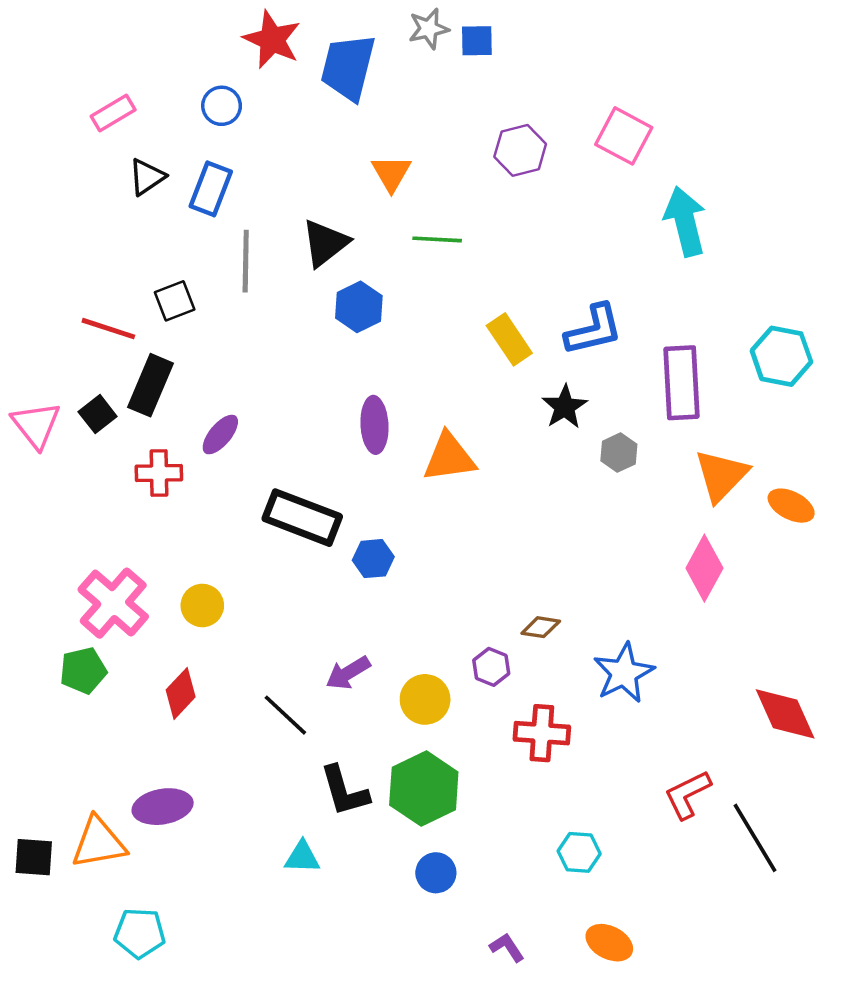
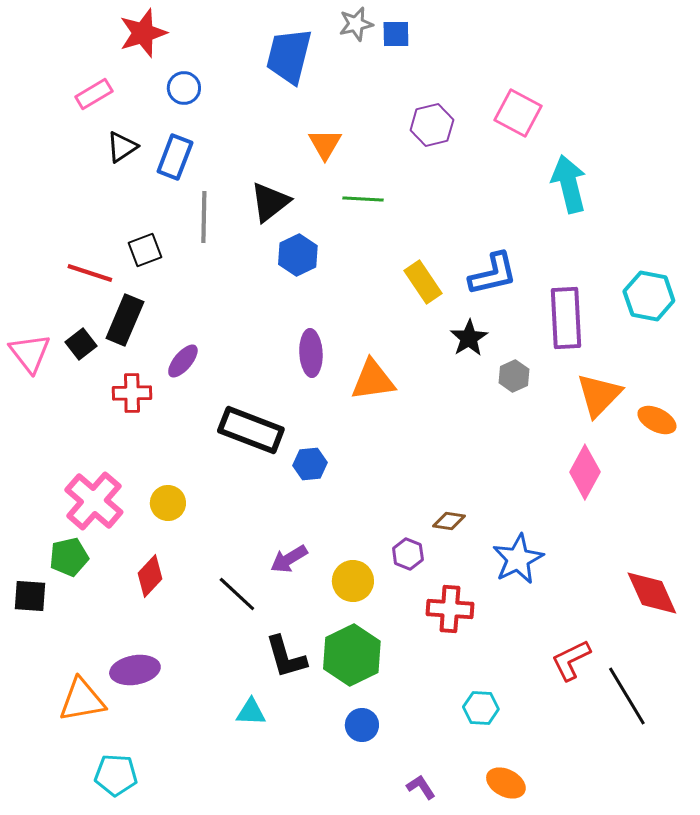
red star: (272, 40) -> (143, 33), moved, turned 30
black square: (34, 857) -> (30, 596), moved

